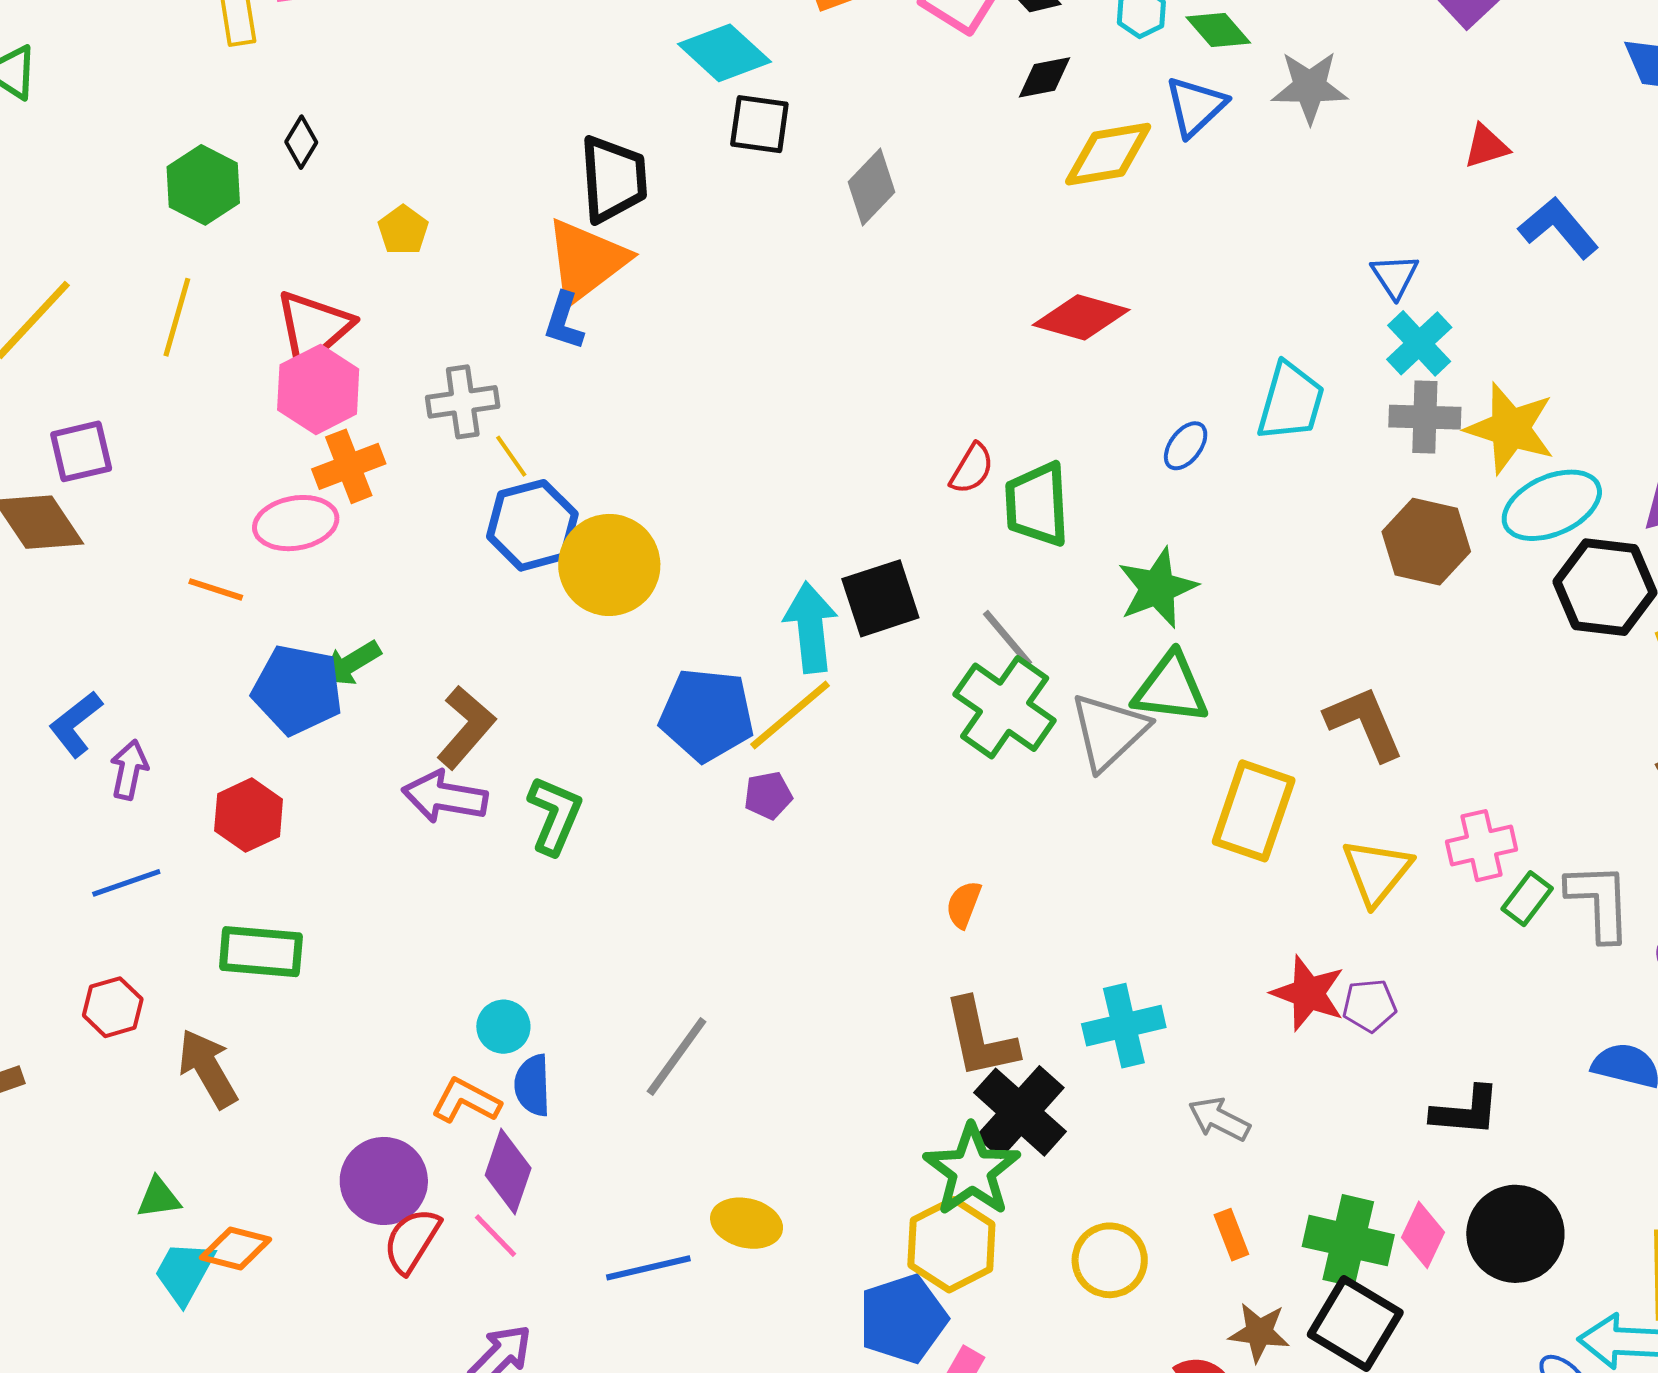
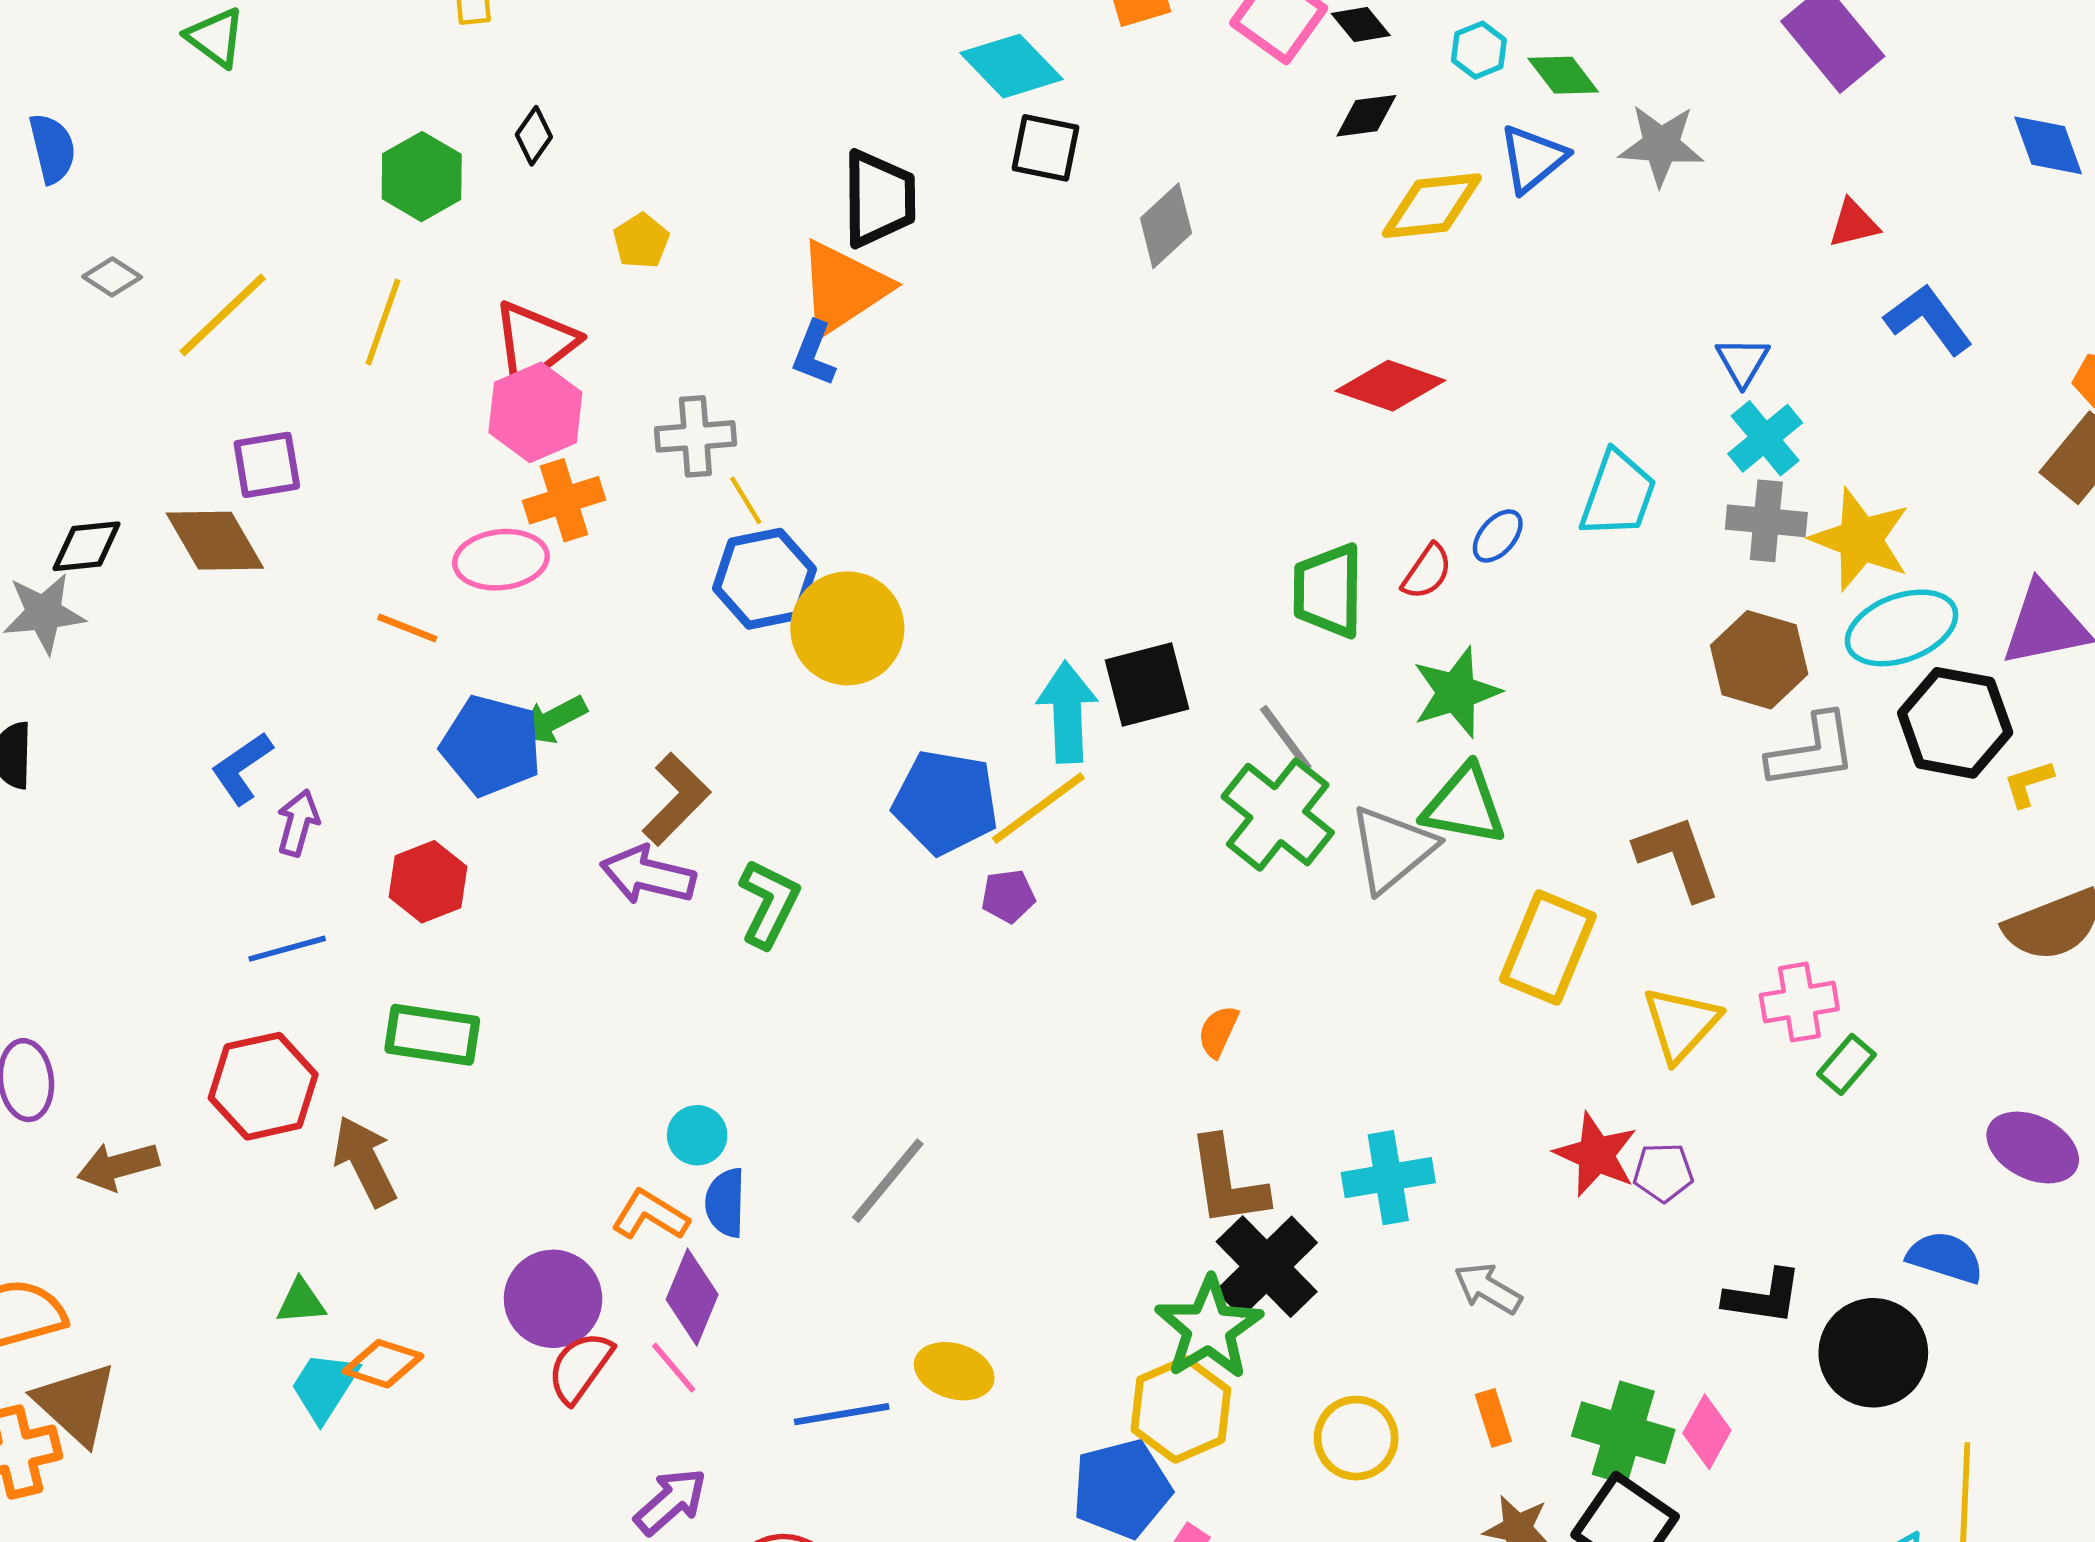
red semicircle: (972, 469) -> (1427, 572), moved
gray L-shape: (1599, 902) -> (1812, 751), moved, turned 80
red hexagon: (113, 1007) -> (263, 1086), size x1.6
black circle: (1515, 1234) -> (1873, 1353), moved

